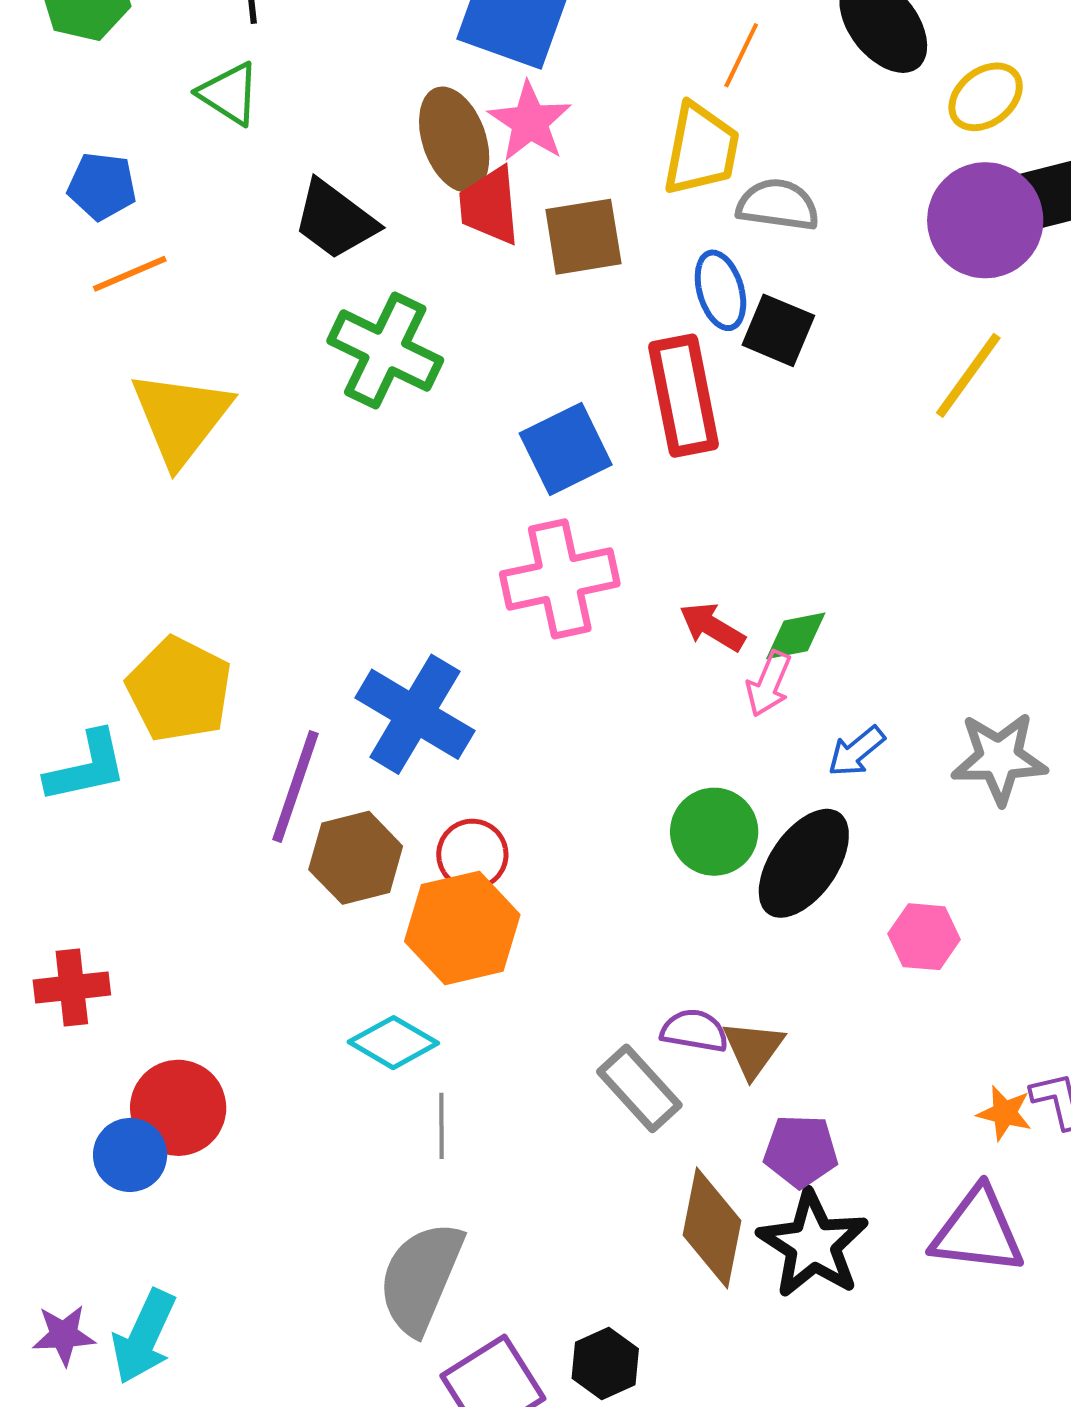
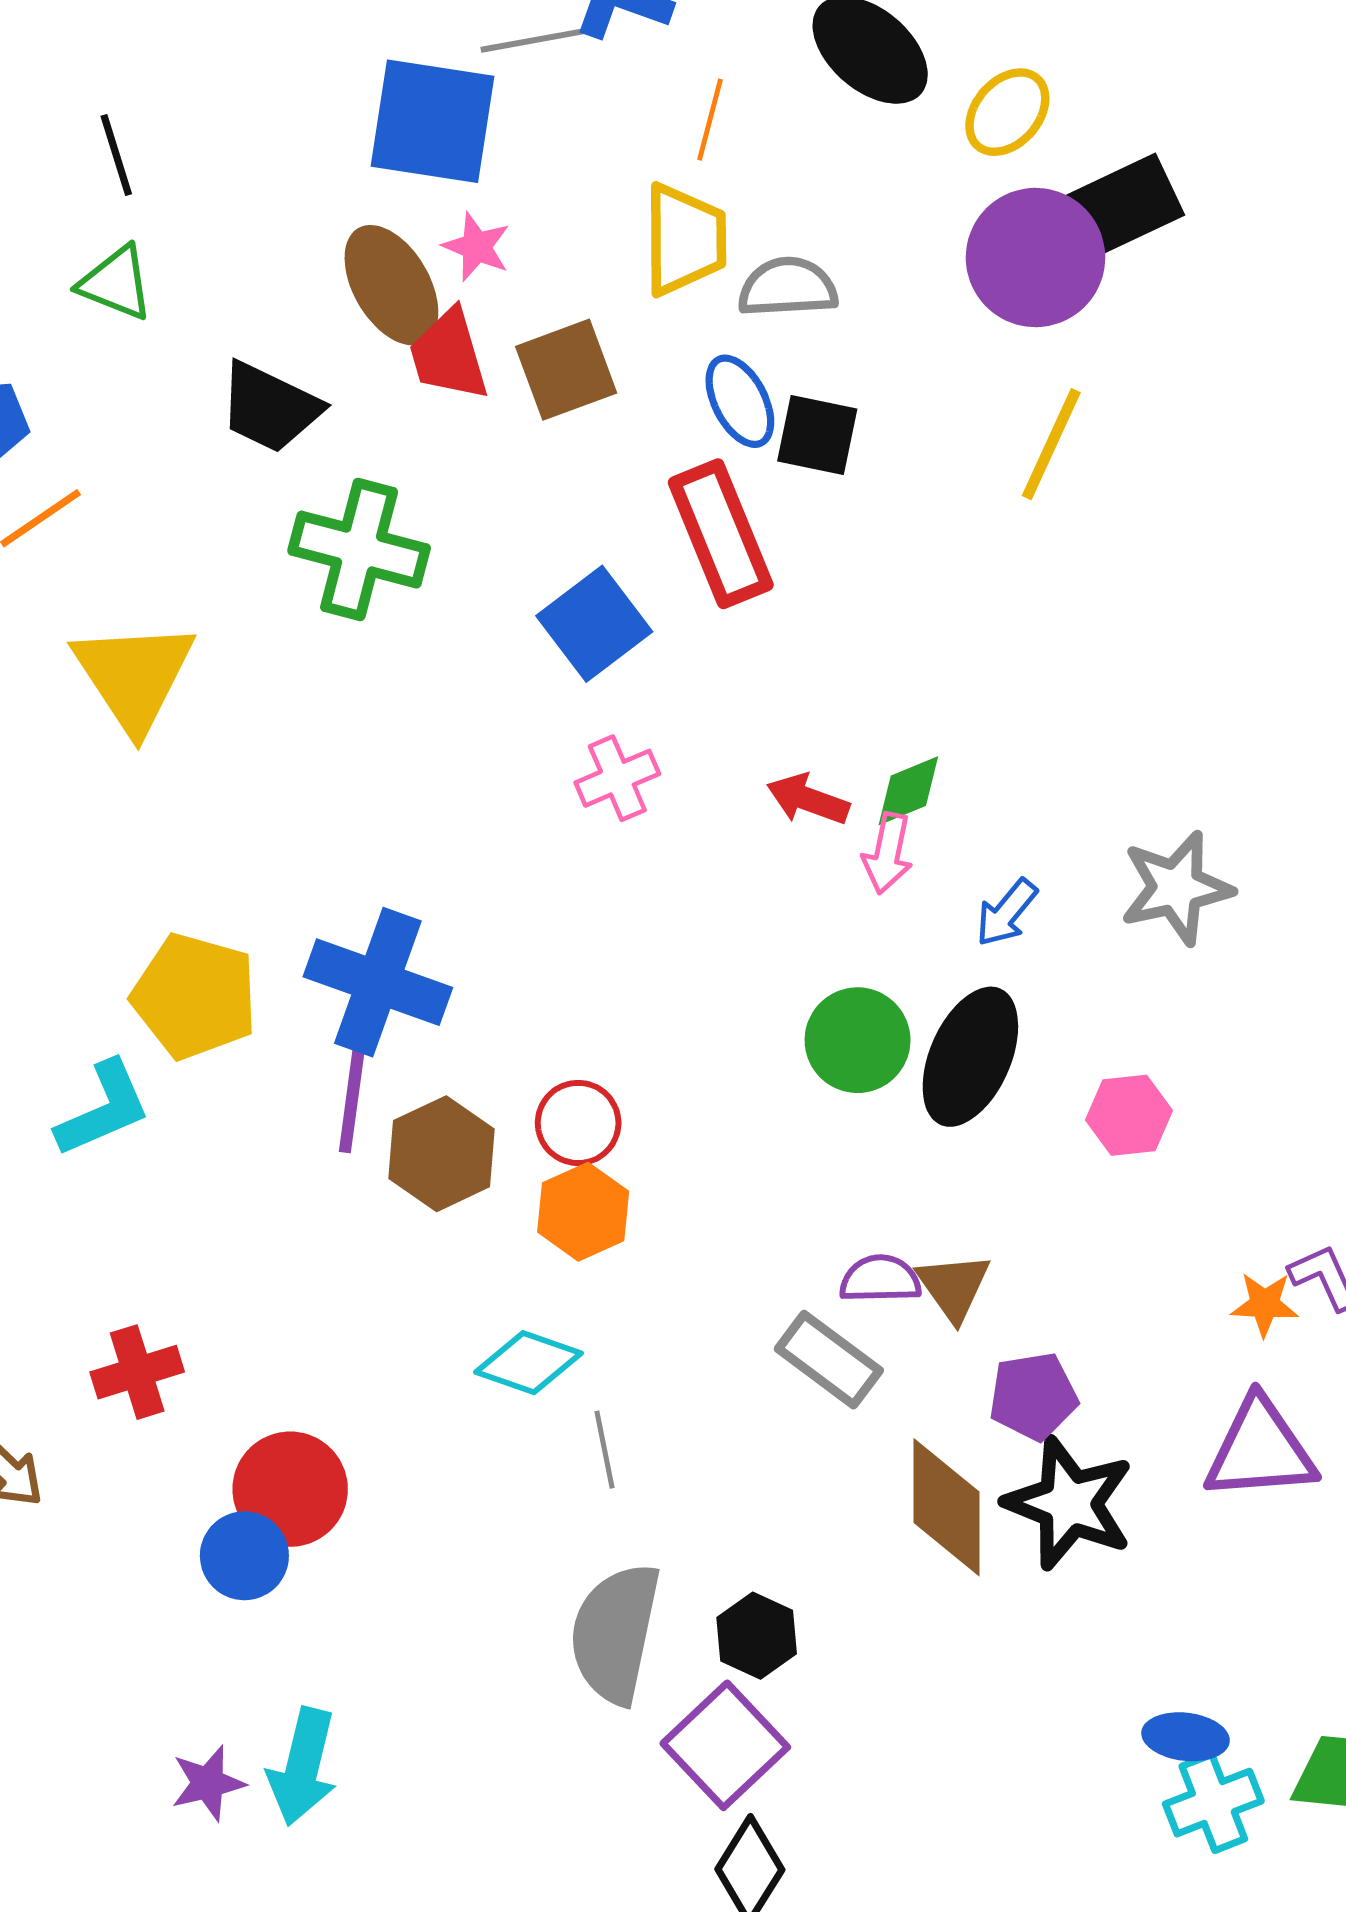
pink star: (530, 122) -> (477, 247), size x0.7
pink cross: (560, 579) -> (617, 778), size x0.6
blue cross: (415, 714) -> (378, 982), moved
orange hexagon: (462, 928) -> (583, 1212), size x0.7
black hexagon: (605, 1363) -> (757, 1636), moved

